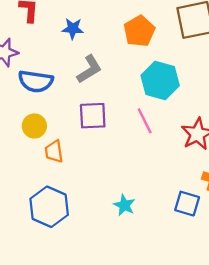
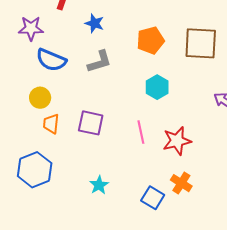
cyan hexagon: (160, 81) -> (157, 87), size x0.7
purple square: (93, 116) -> (91, 123), moved
pink line: (145, 121) -> (141, 132), moved

